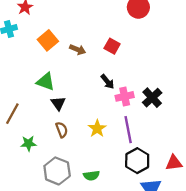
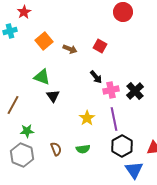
brown semicircle: (62, 130) -> (56, 149), moved
gray hexagon: (57, 171) -> (22, 155), moved
green semicircle: (91, 175) -> (83, 149), moved

